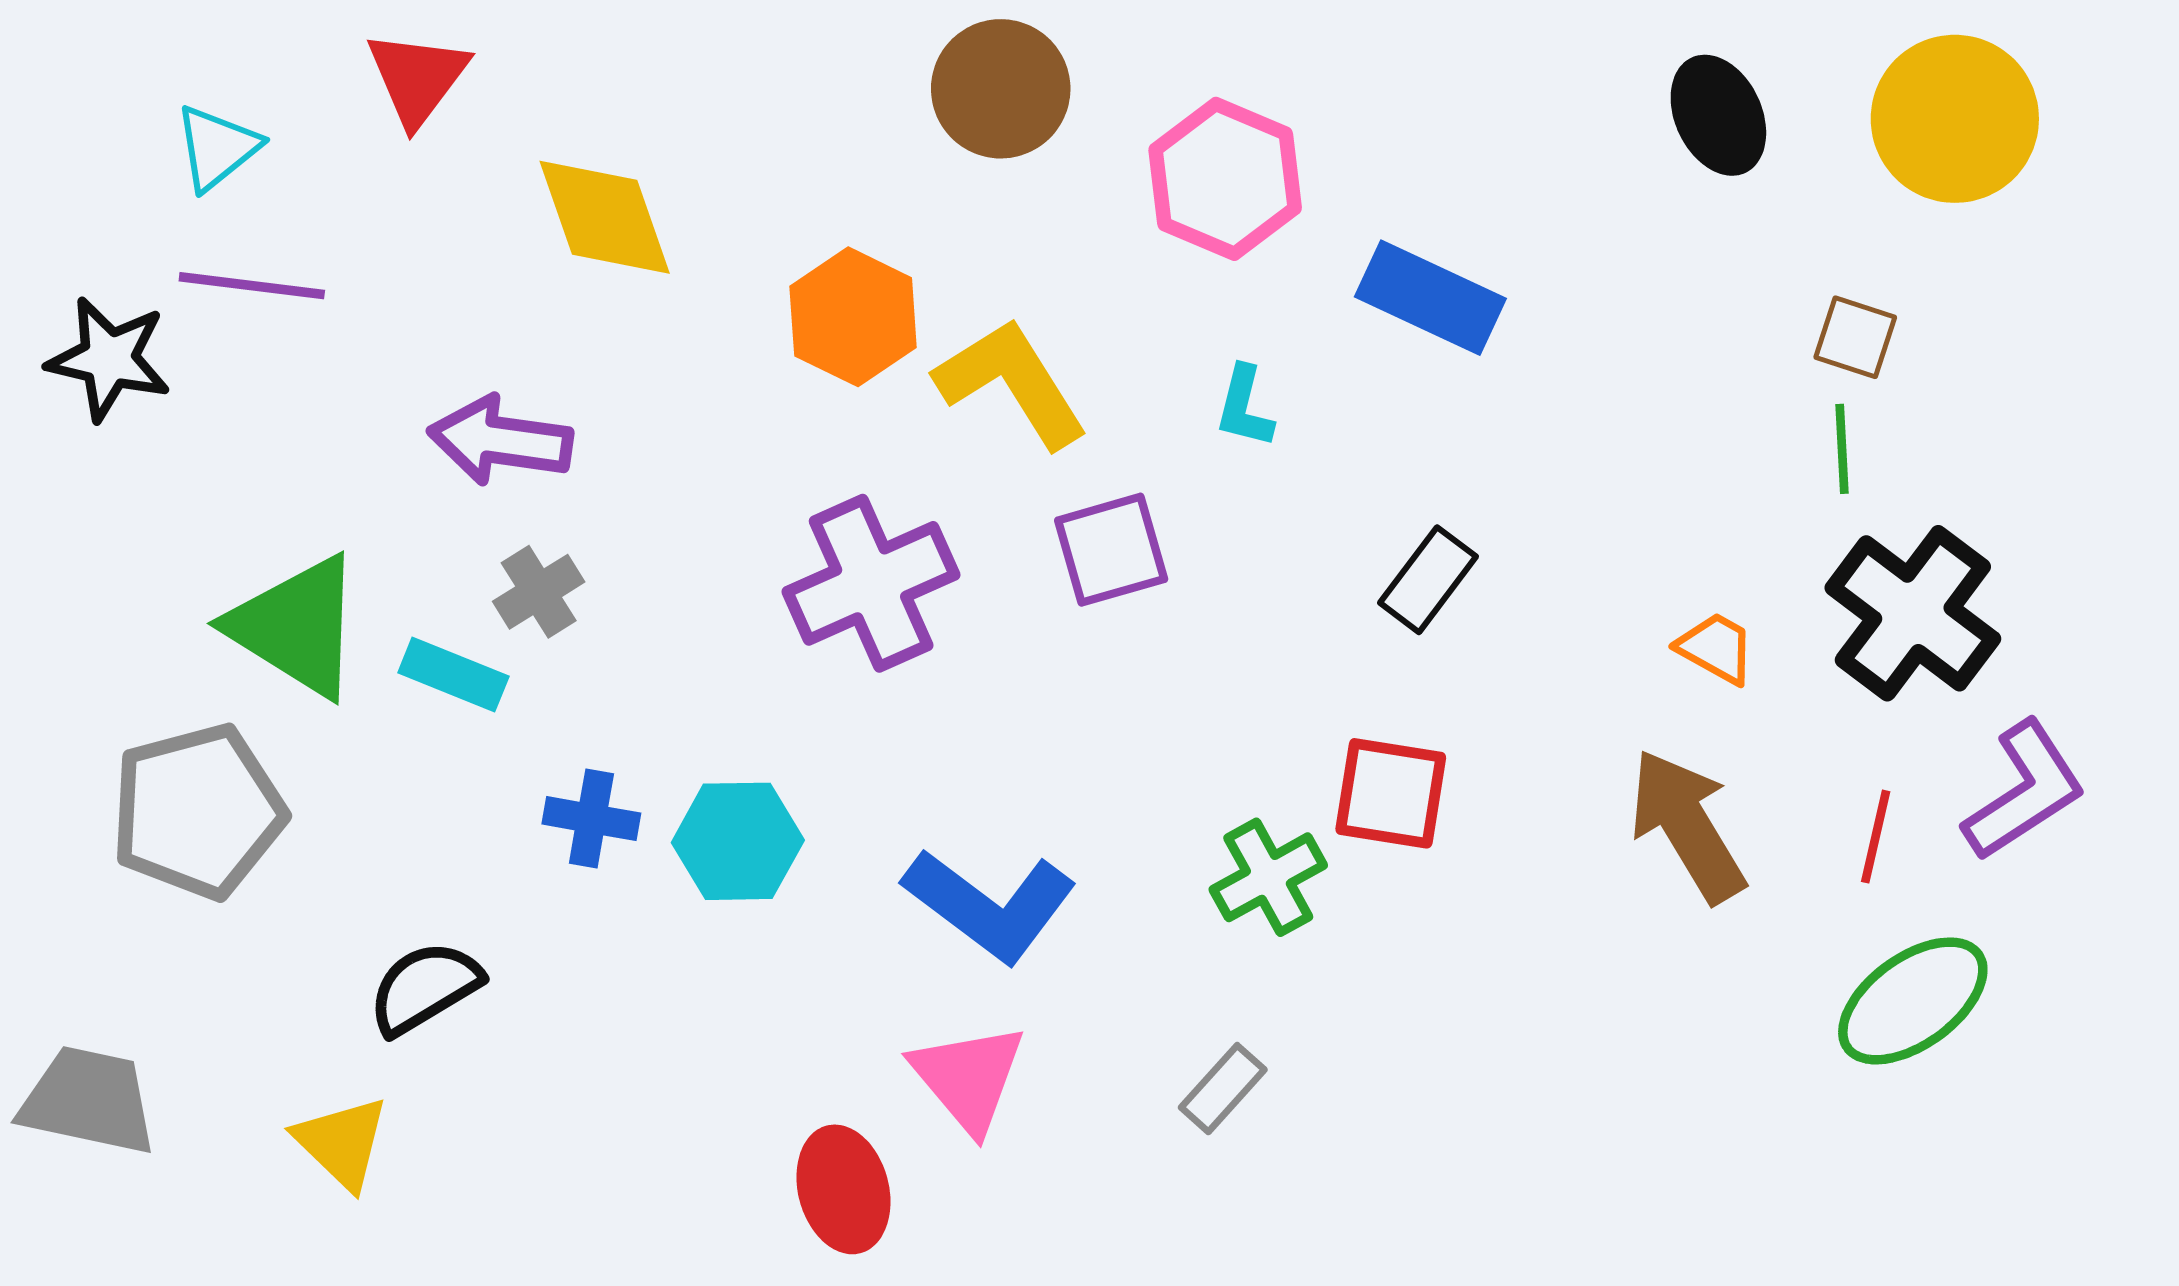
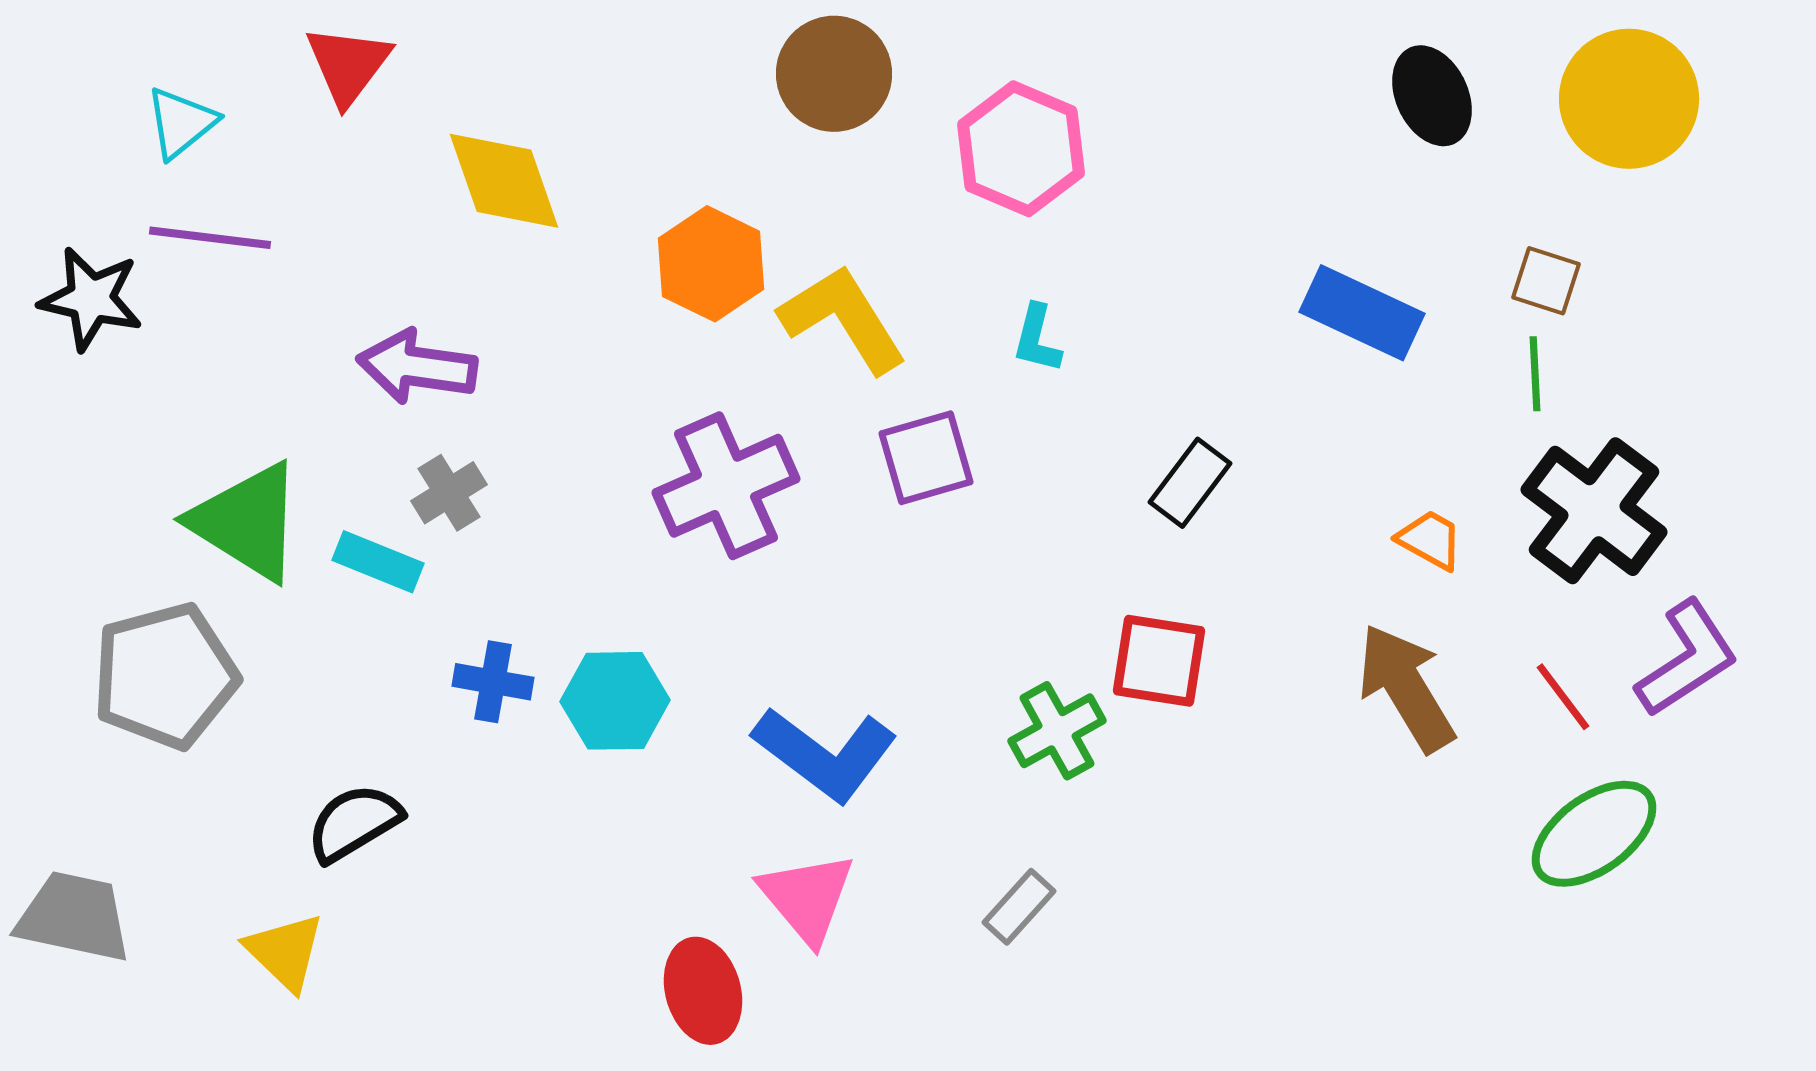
blue rectangle: (1430, 298) -> (1362, 313), moved
red line: (1876, 837) -> (1563, 697), turned -50

